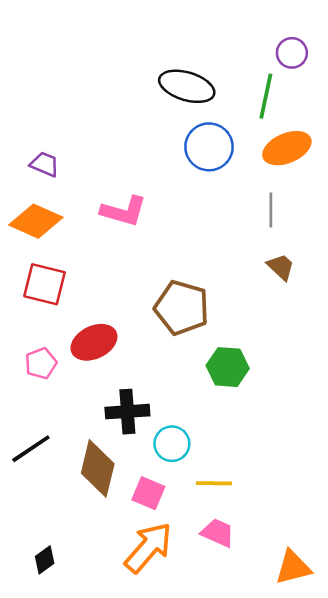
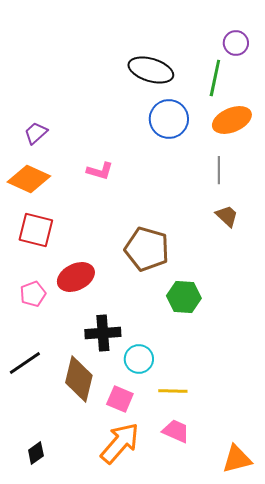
purple trapezoid: (45, 164) -> (36, 133), turned -65
pink L-shape: (124, 211) -> (100, 171), size x0.7

